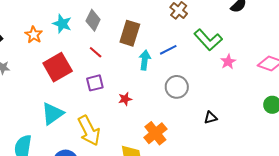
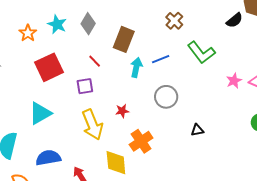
red line: (96, 52) -> (95, 61), moved
pink star: (228, 62) -> (234, 81), moved
red star: (125, 99) -> (122, 111), moved
yellow arrow: (89, 131) -> (92, 125), moved

